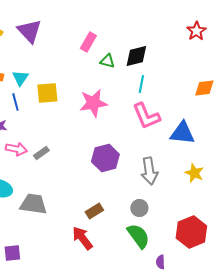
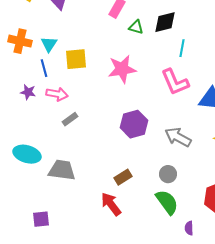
cyan line: (141, 84) -> (182, 48), moved
pink arrow: (16, 149) -> (57, 94), moved
gray arrow: (149, 171) -> (178, 137), turned 128

